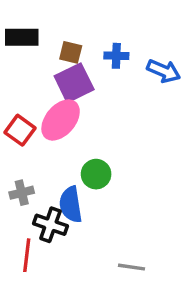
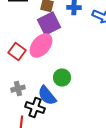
blue semicircle: (71, 205) -> (47, 96), turned -30

